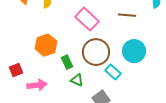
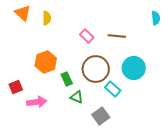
brown line: (127, 15) -> (117, 36), moved
pink rectangle: (87, 19) -> (87, 36), size x0.6

